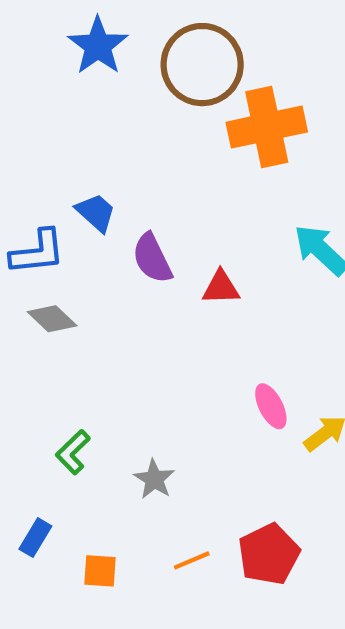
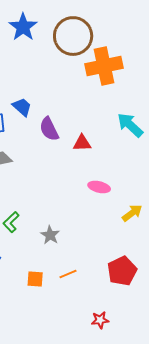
pink ellipse: (271, 406) -> (99, 187), moved, turned -50
red pentagon: (269, 554) -> (122, 271), moved
orange square: (100, 571) -> (35, 279), moved

